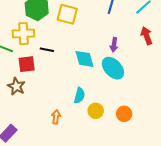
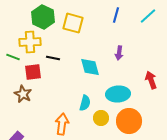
red arrow: (147, 36) -> (151, 80), moved
cyan ellipse: (113, 68) -> (118, 94), moved, turned -50
orange circle: (124, 114) -> (129, 121), size x1.6
orange arrow: (56, 117) -> (62, 124), size x1.5

